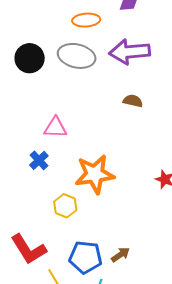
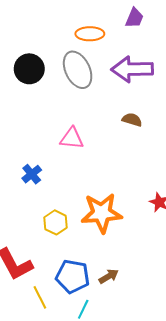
gray ellipse: (77, 56) -> (78, 70), turned 48
pink triangle: (55, 128) -> (72, 138), moved
orange star: (95, 174) -> (102, 213), moved

